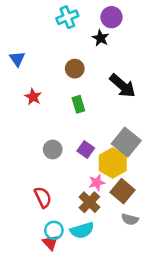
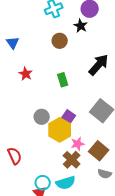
brown circle: (75, 69) -> (60, 41), moved
black arrow: (123, 86) -> (99, 65), turned -90
yellow hexagon: (113, 163) -> (60, 130), moved
red semicircle: (43, 197) -> (15, 156), moved

